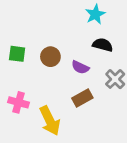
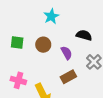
cyan star: (95, 14) -> (51, 16), moved
purple semicircle: (80, 67) -> (67, 53), turned -144

